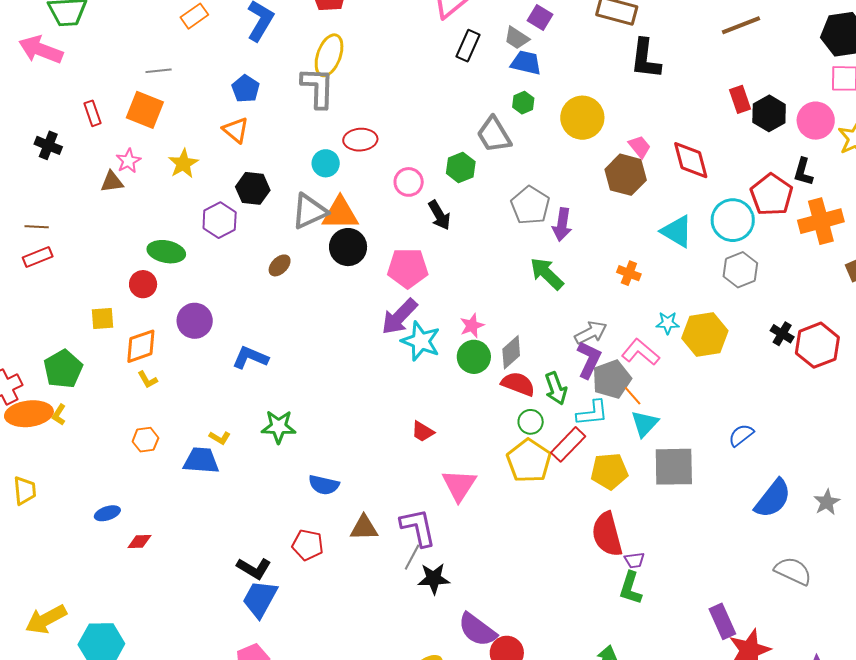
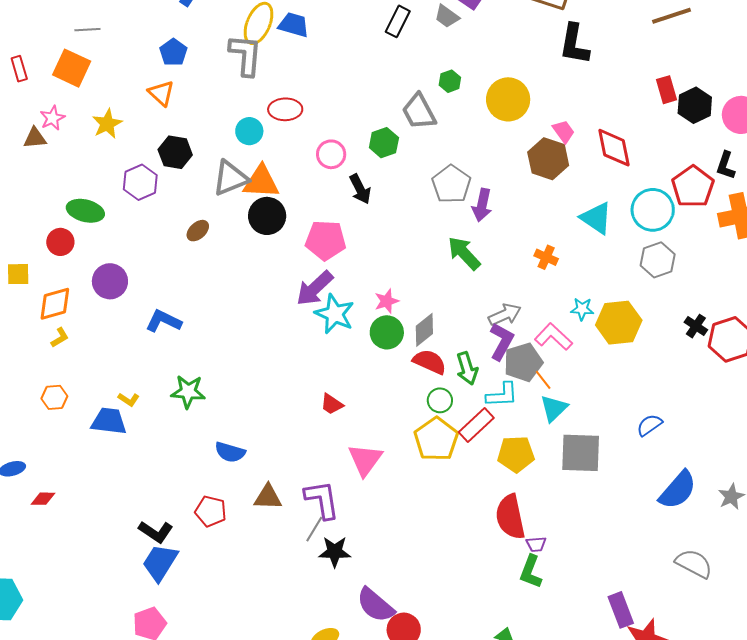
blue trapezoid: (526, 63) -> (294, 25), moved
yellow L-shape: (148, 380) -> (60, 338), turned -95

